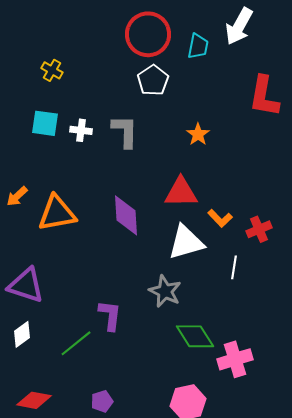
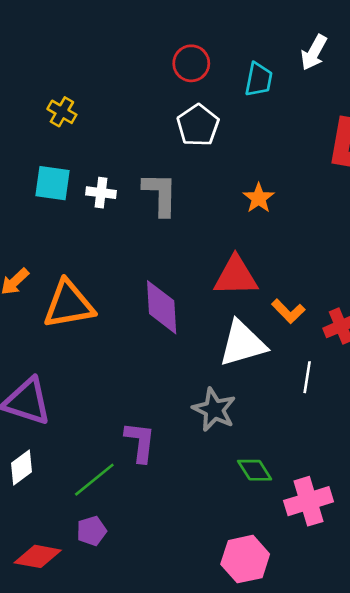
white arrow: (239, 26) -> (314, 53), size x0.7
red circle: (148, 34) -> (191, 63), size x0.6
green diamond: (195, 336) -> (255, 470), size x0.7
purple pentagon: (102, 401) -> (92, 531), moved

